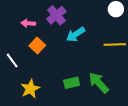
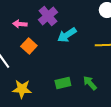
green arrow: (99, 83) -> (90, 83), size x0.7
yellow star: (30, 89) -> (22, 89), turned 30

